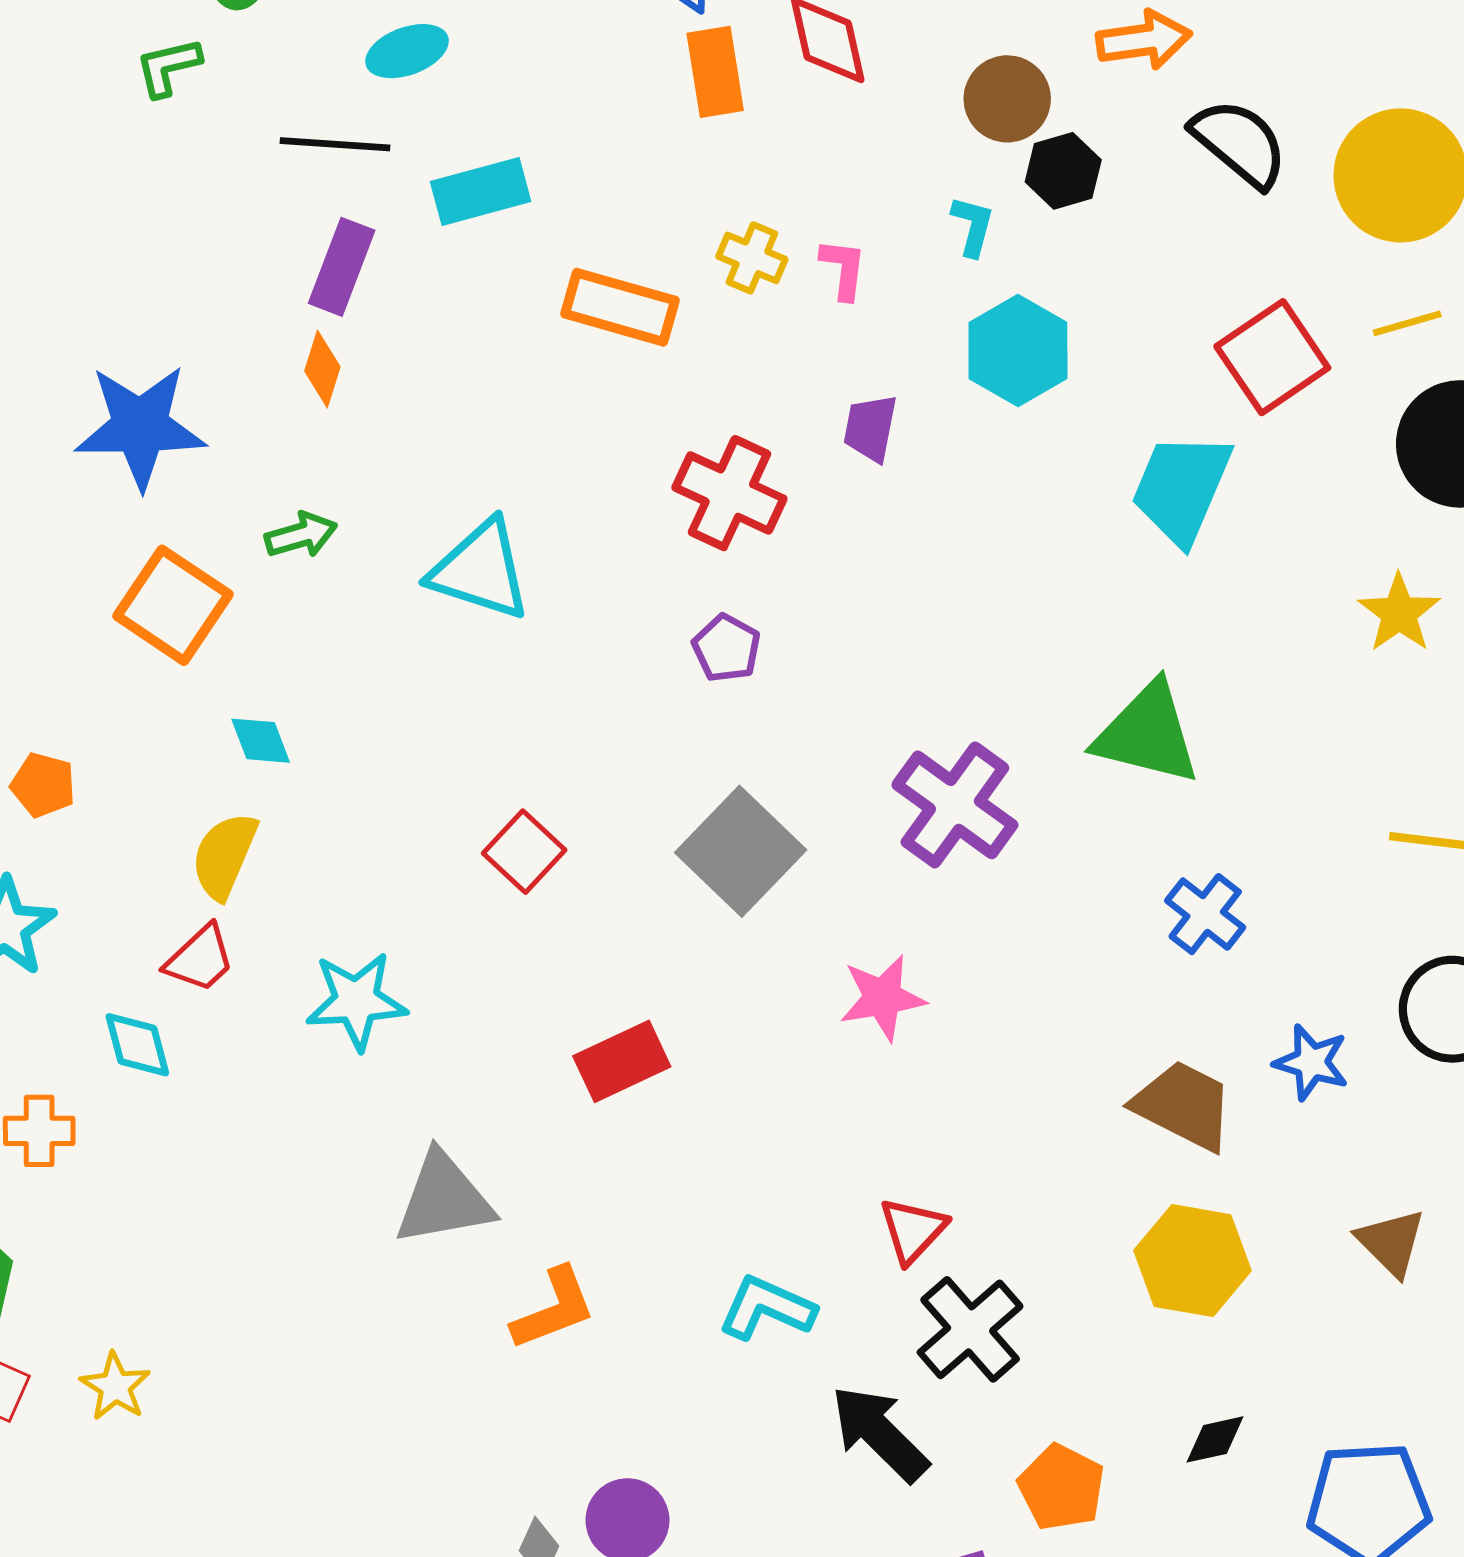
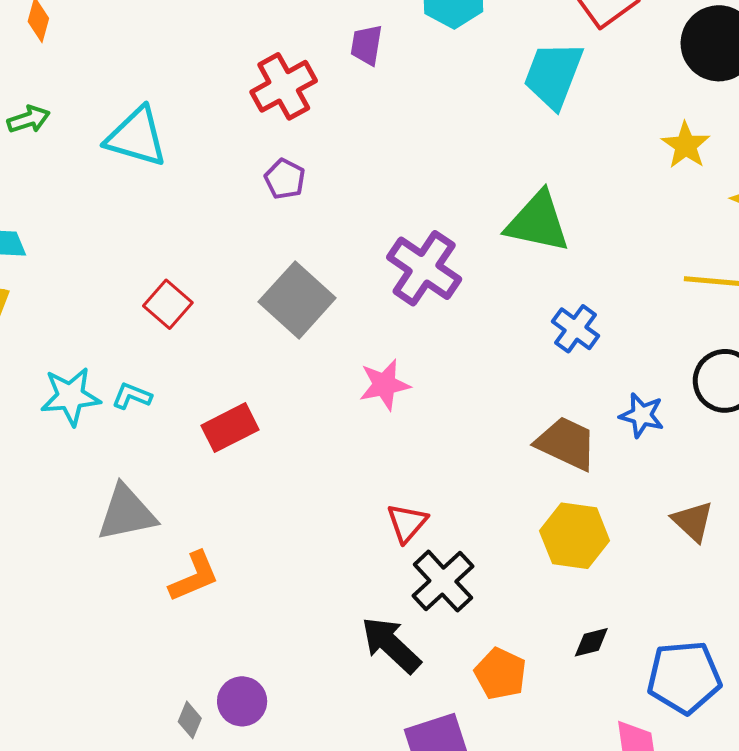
red cross: (729, 493) -> (284, 86), turned 38
cyan L-shape: (767, 1308) -> (132, 396), moved, size x0.7

